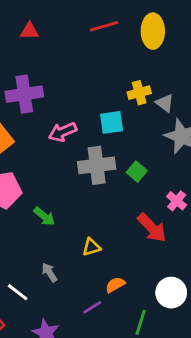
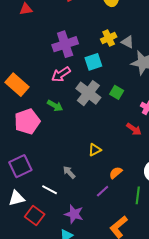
purple cross: (24, 94) -> (65, 44), moved
gray cross: (97, 165) -> (88, 93), turned -35
green arrow: (44, 216) -> (55, 106), moved
red arrow: (152, 228) -> (134, 129), size x0.7

